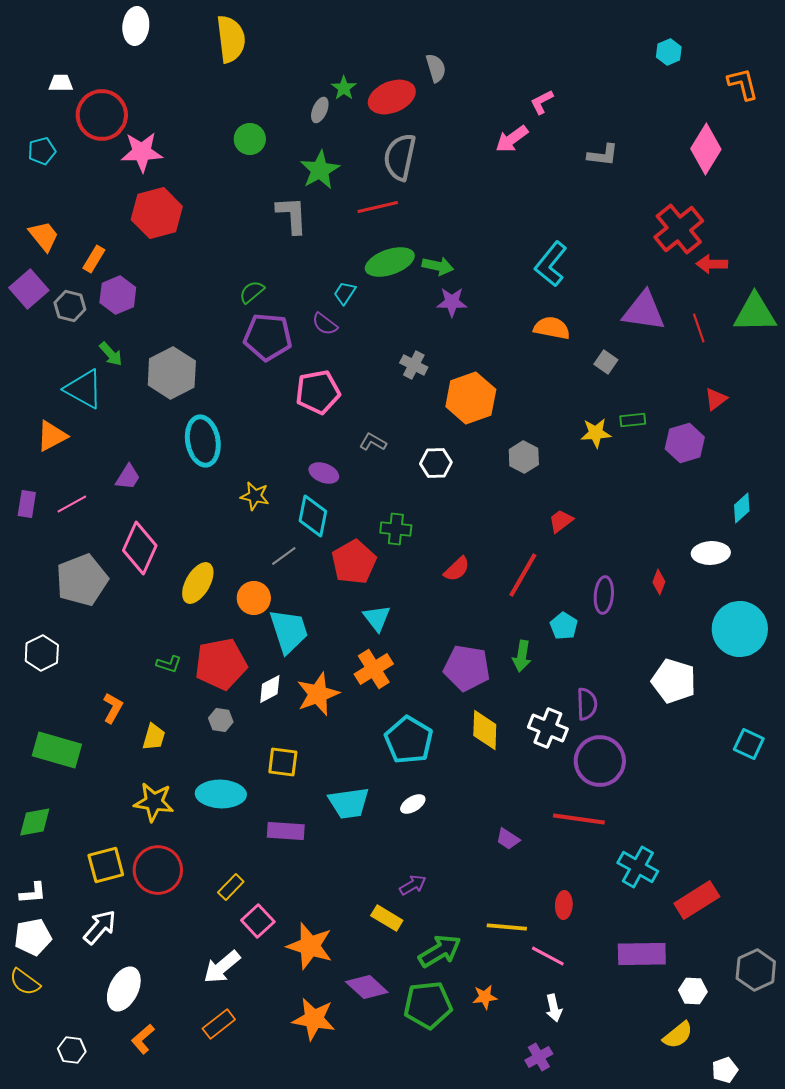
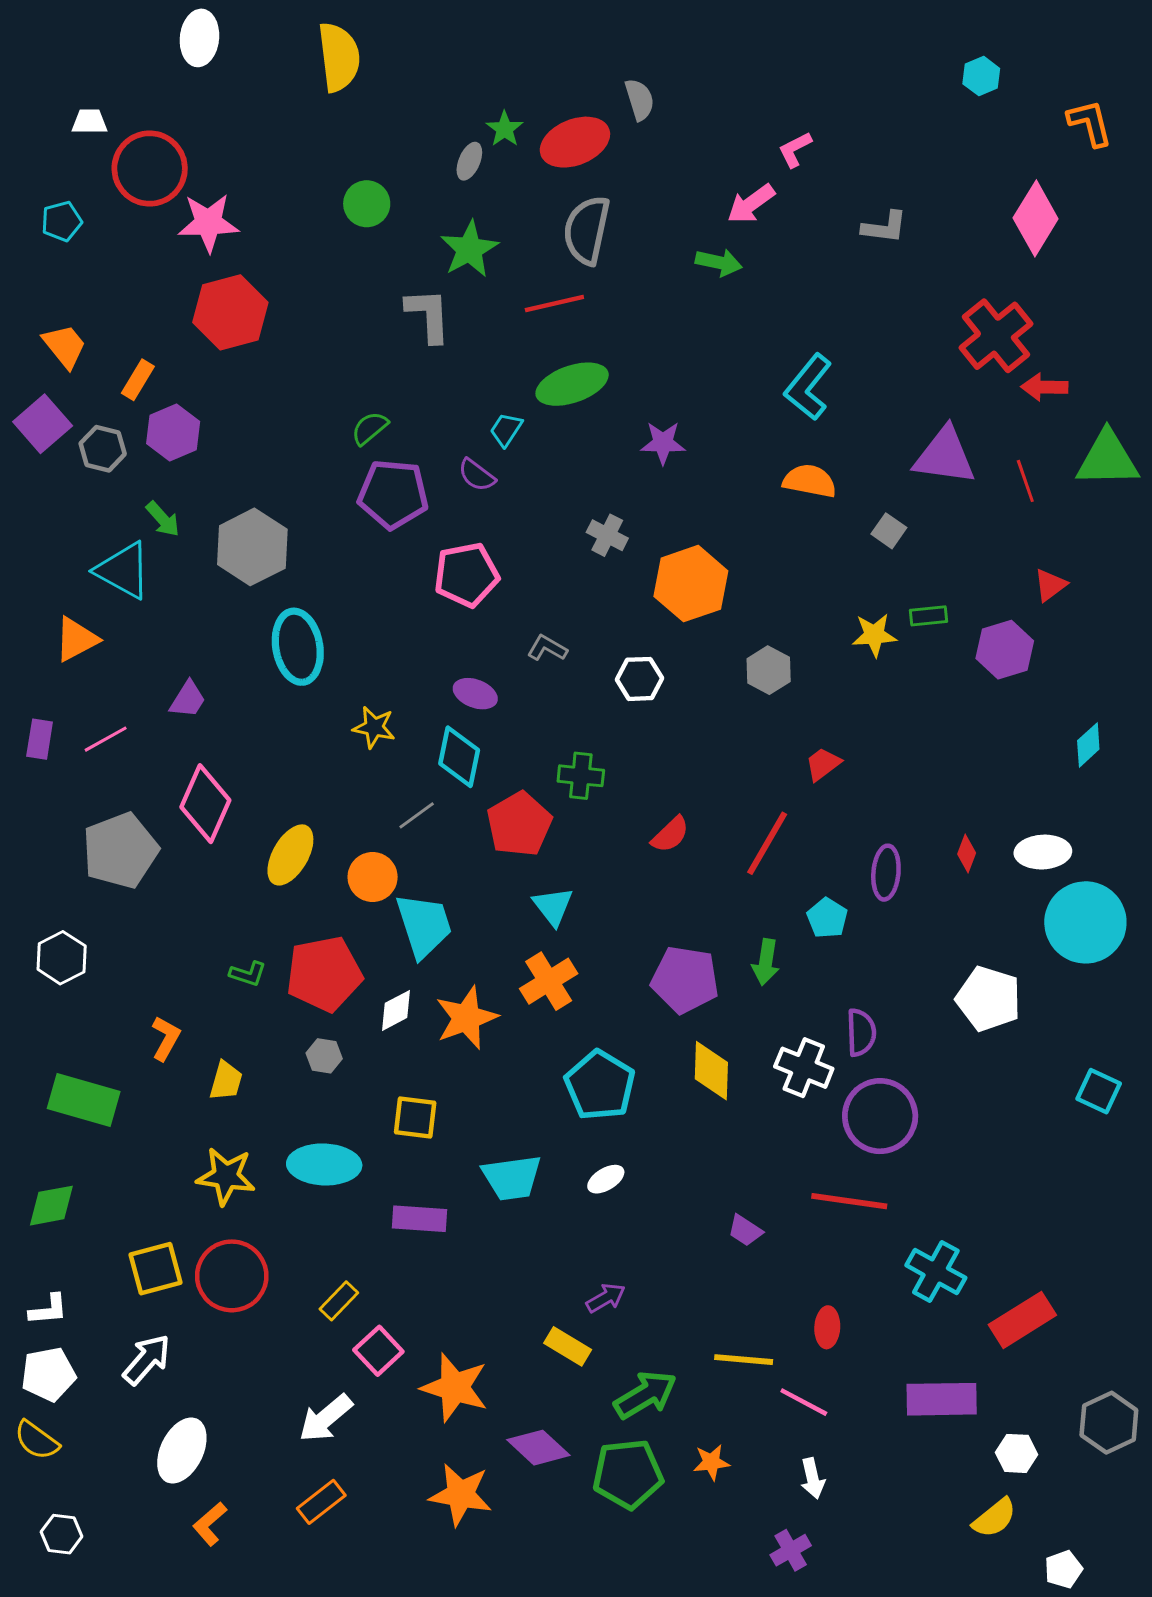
green arrow: (438, 266) -> (719, 262), moved
white ellipse: (711, 553) -> (1043, 852), moved
white hexagon: (72, 1050) -> (62, 1534), moved

